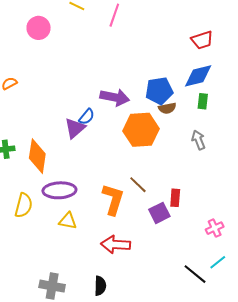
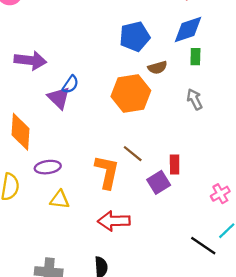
blue pentagon: (159, 91) -> (135, 37), moved
purple arrow: (115, 97) -> (30, 60), moved
purple triangle: (75, 128) -> (59, 98), turned -30
purple ellipse: (59, 190) -> (48, 167), size x0.7

